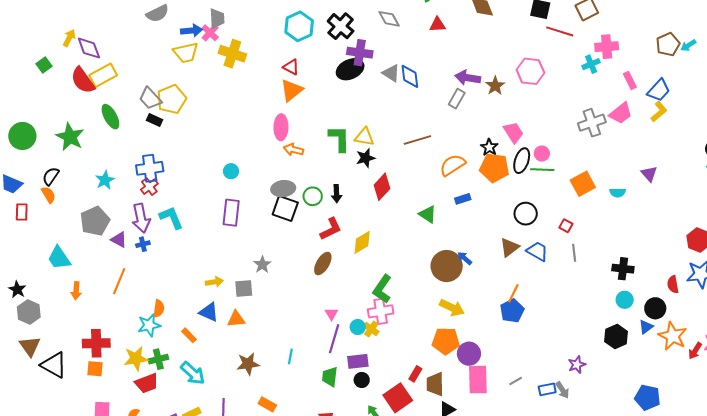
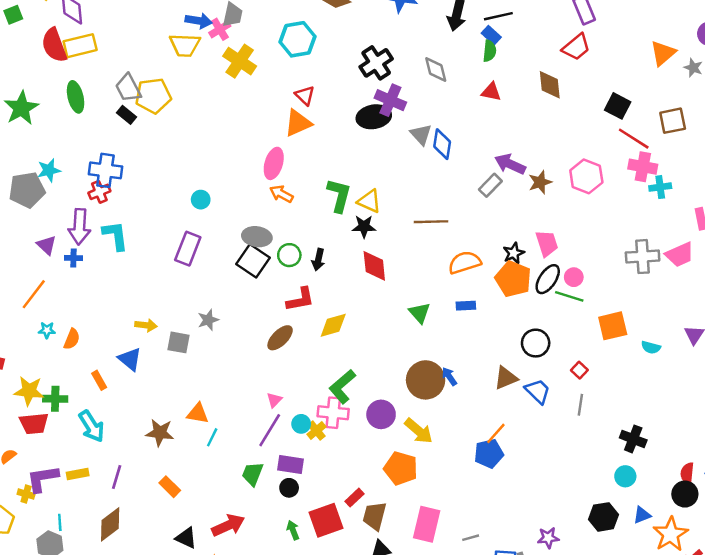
cyan hexagon: (299, 26) -> (298, 39), moved
pink cross: (607, 47) -> (643, 167), moved
red diamond: (382, 187) -> (374, 266), turned -64
gray pentagon: (95, 221) -> (27, 190), moved
black circle: (655, 308) -> (685, 494), moved
orange triangle: (236, 319) -> (198, 414), moved
cyan star: (149, 325) -> (47, 330), moved, size x0.6
purple circle: (469, 354) -> (381, 414), moved

